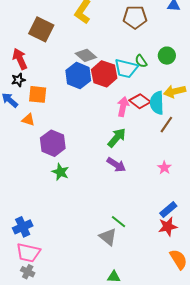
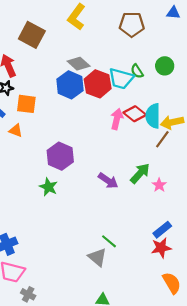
yellow arrow: (175, 91) -> (172, 122), moved
green arrow: (117, 138) -> (140, 173), moved
purple hexagon: (53, 143) -> (60, 156), moved
gray cross: (28, 272) -> (28, 294), moved

